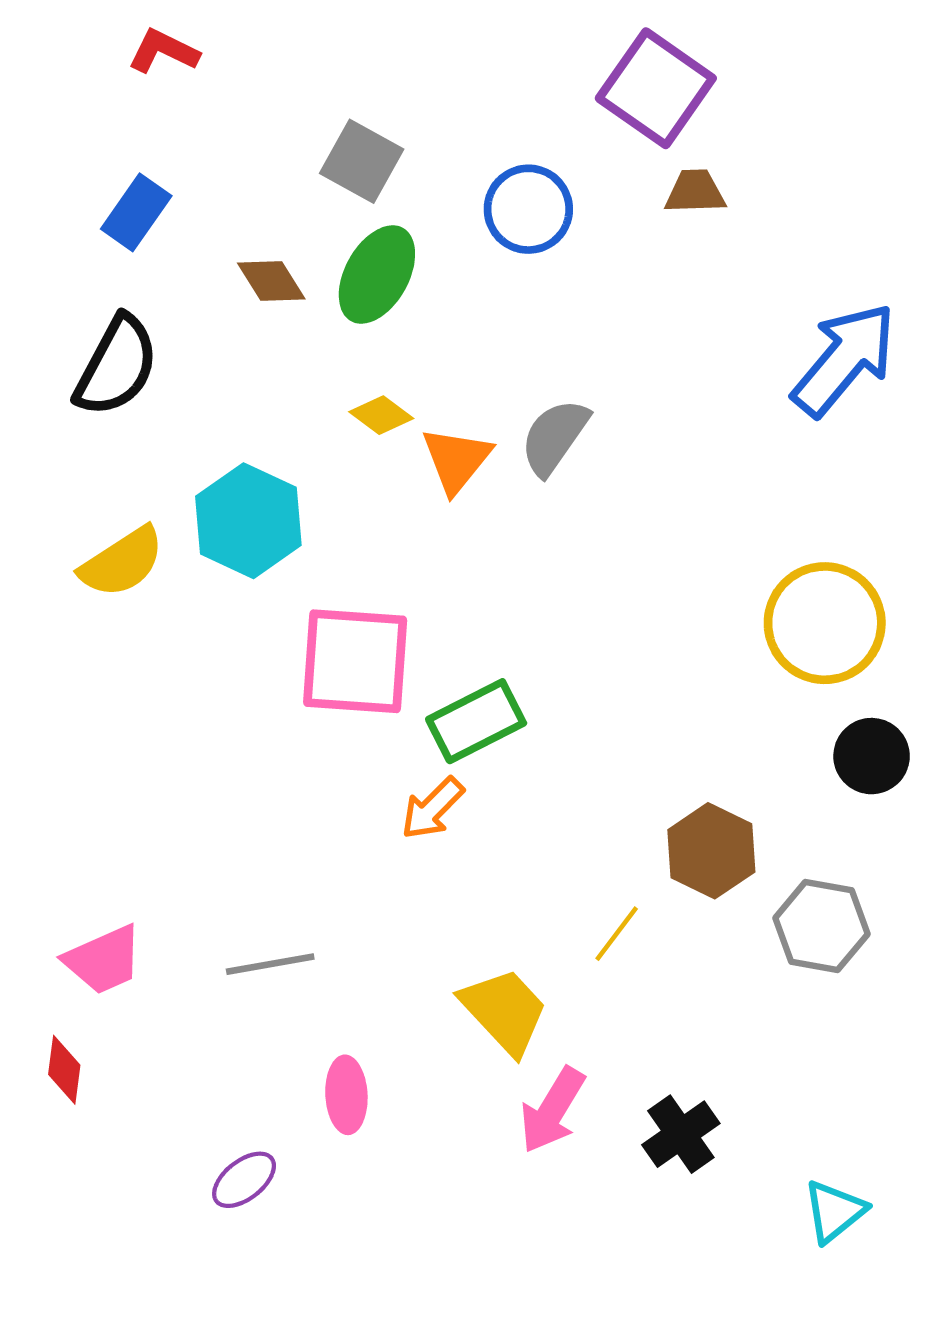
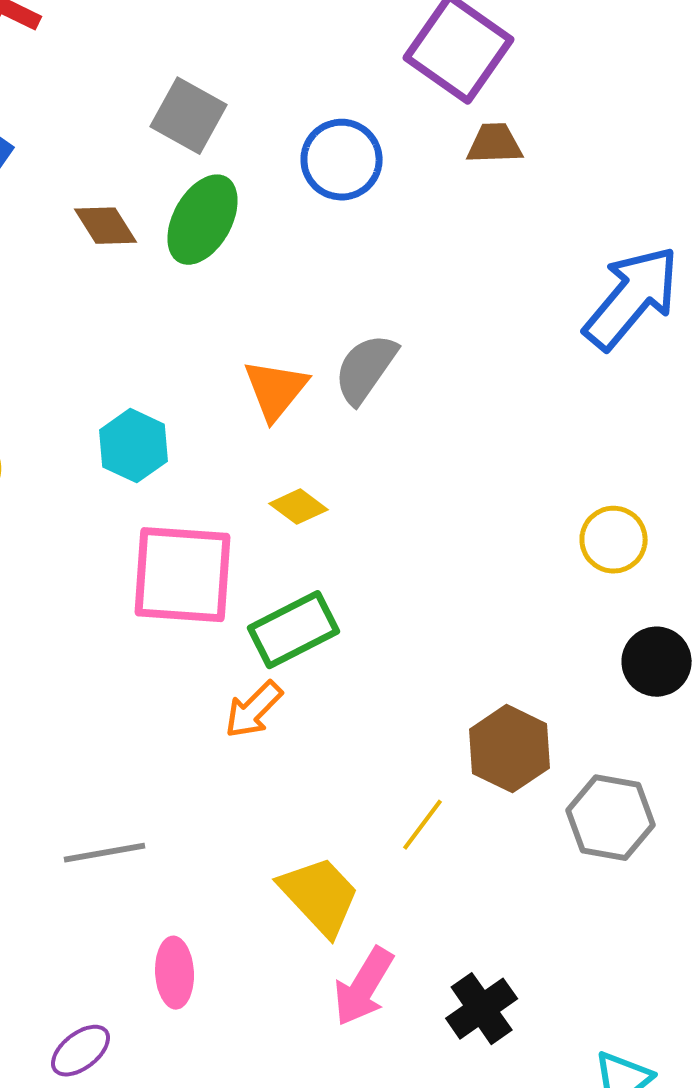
yellow diamond: (381, 415) -> (299, 507), moved
cyan hexagon: (248, 521) -> (134, 446), moved, size x0.7
yellow circle: (825, 623) -> (614, 540), size x0.6

